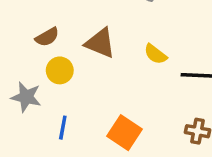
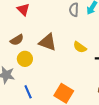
blue line: (63, 128) -> (28, 92), turned -32

